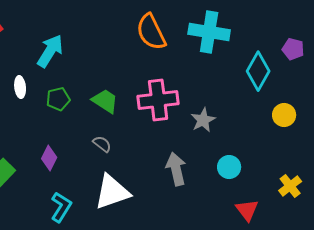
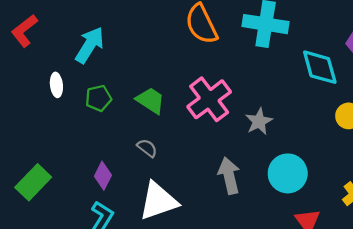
cyan diamond: (258, 71) -> (320, 67), turned -45
pink cross: (158, 100) -> (209, 99), turned -30
purple diamond: (49, 158) -> (103, 176), moved
cyan circle: (229, 167) -> (288, 173), size x1.5

